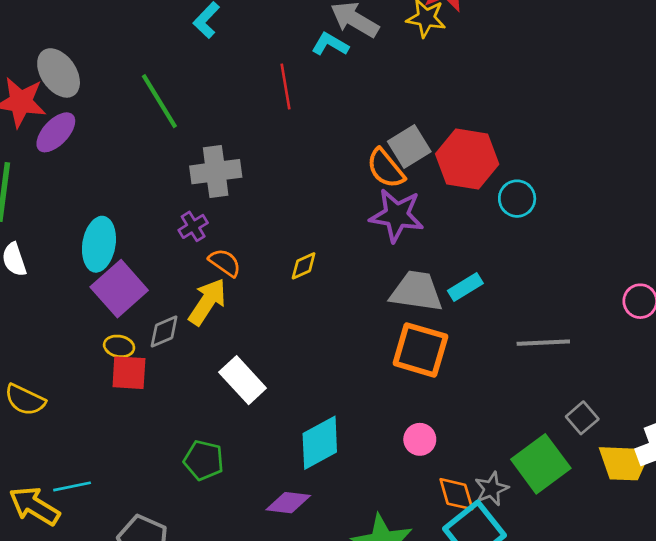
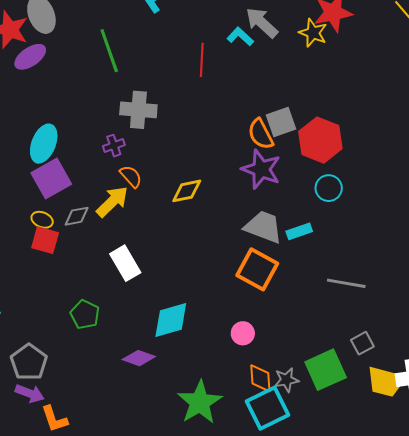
cyan circle: (517, 199) -> (329, 188), moved
yellow diamond: (304, 266) -> (187, 191), size x1.4

